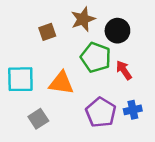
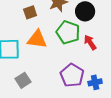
orange triangle: (61, 83) -> (37, 39), moved
blue cross: (133, 110) -> (95, 82), moved

